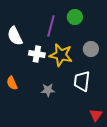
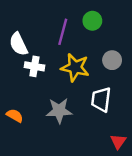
white cross: (37, 54) -> (34, 66), moved
orange semicircle: (12, 83) -> (15, 116), moved, turned 144
gray star: (48, 90) -> (59, 111), size x1.5

